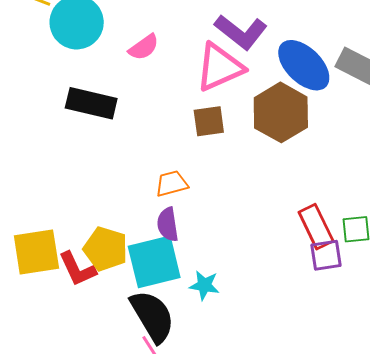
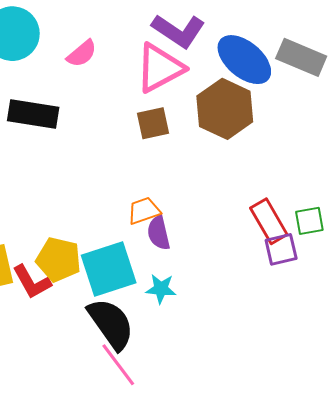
orange trapezoid: (172, 184) -> (144, 211), moved
purple semicircle: (168, 224) -> (159, 233), moved

